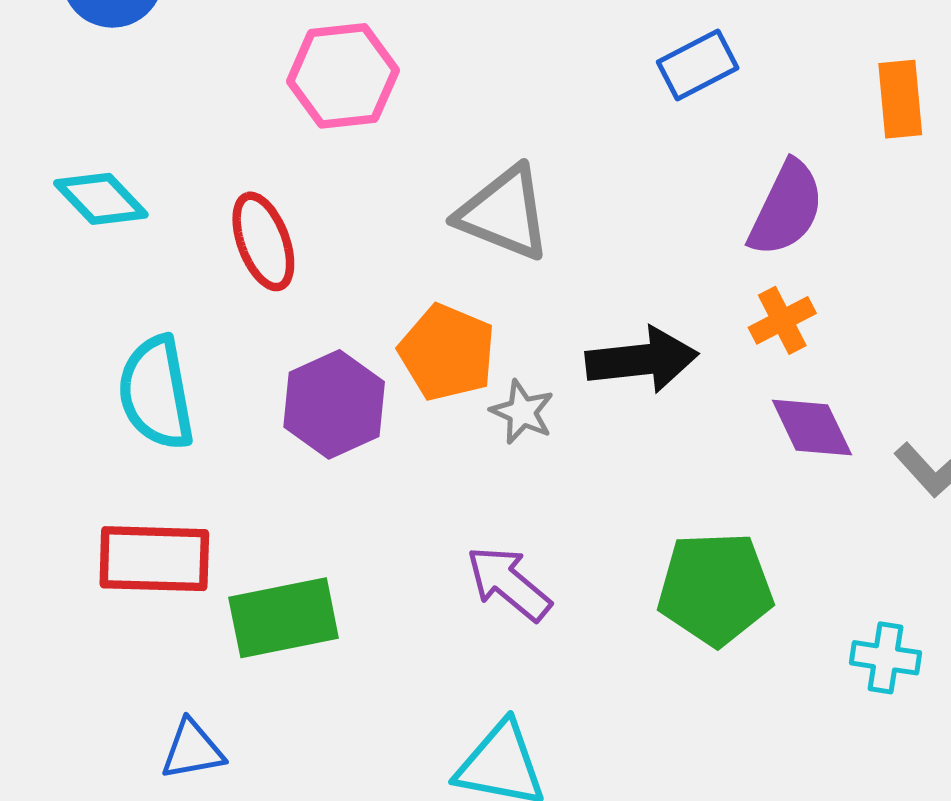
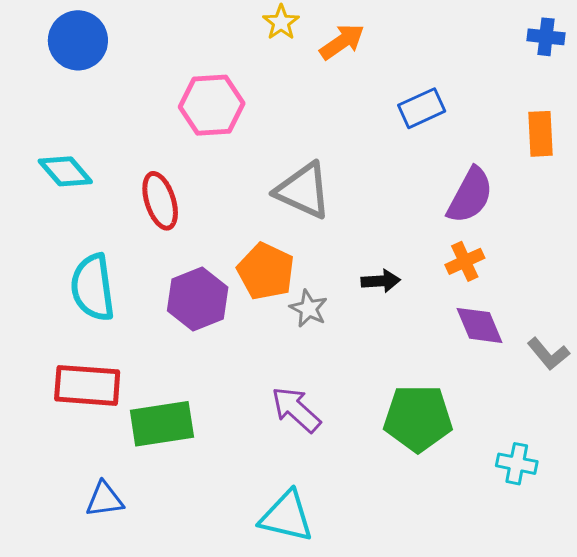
black arrow: (642, 360) -> (381, 281), size x0.6

